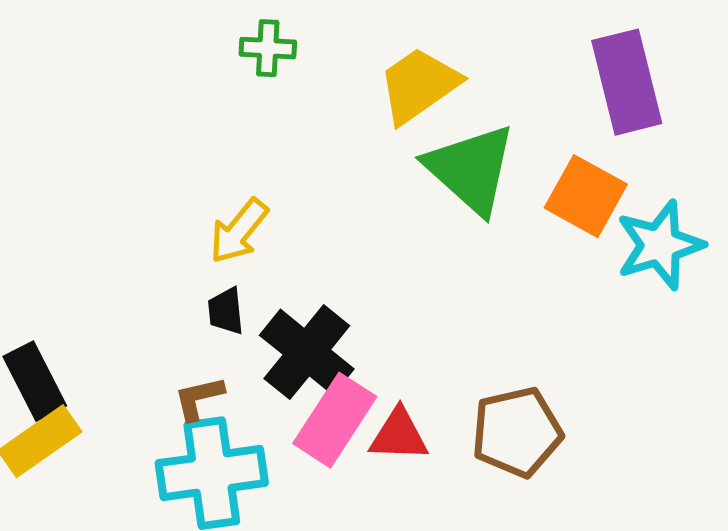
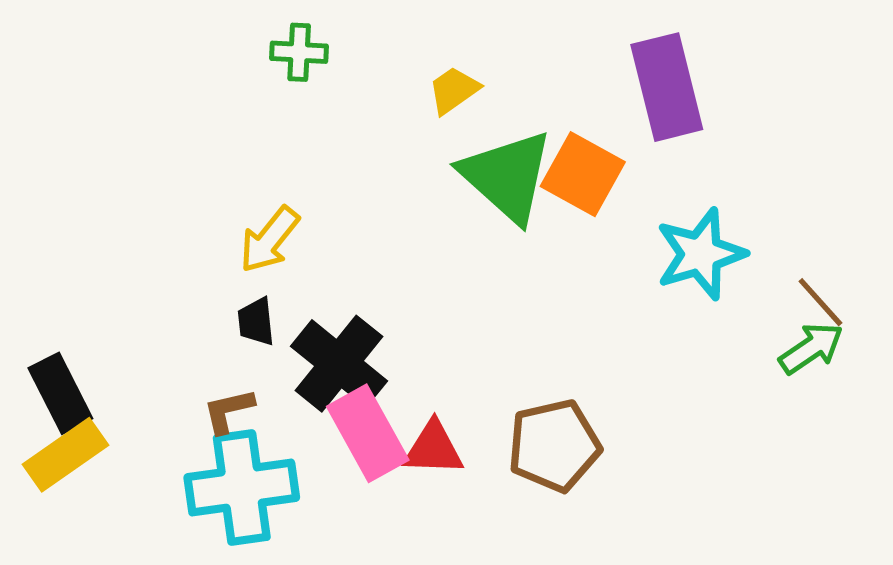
yellow trapezoid: (419, 85) -> (454, 90), size x0.6
orange square: (586, 196) -> (583, 174), moved
pink rectangle: (335, 420) -> (368, 433), turned -62

